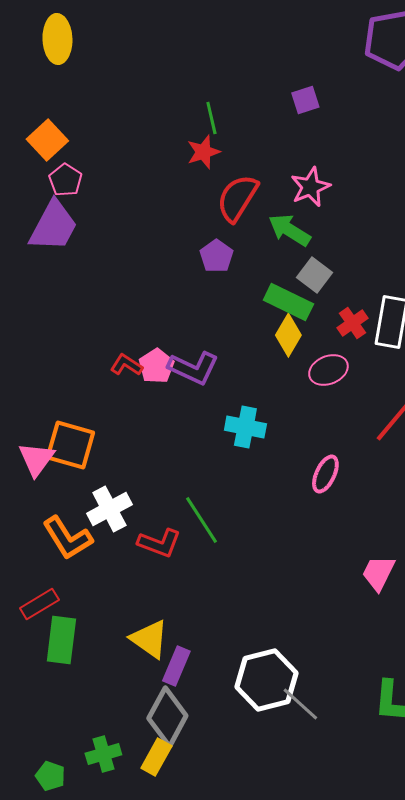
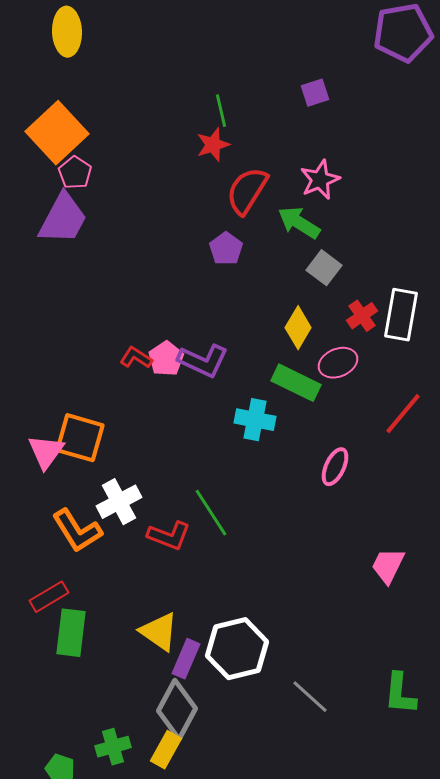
orange square: (47, 140) -> (57, 133), size x1.5
green rectangle: (288, 302) -> (296, 383), moved
white hexagon: (266, 680) -> (237, 649), moved

